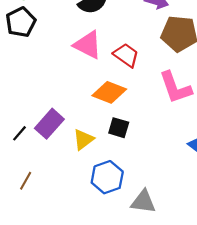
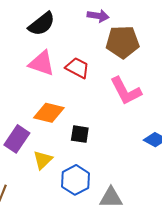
orange diamond: (109, 92) -> (49, 113), moved
yellow triangle: (83, 139) -> (43, 160), moved

